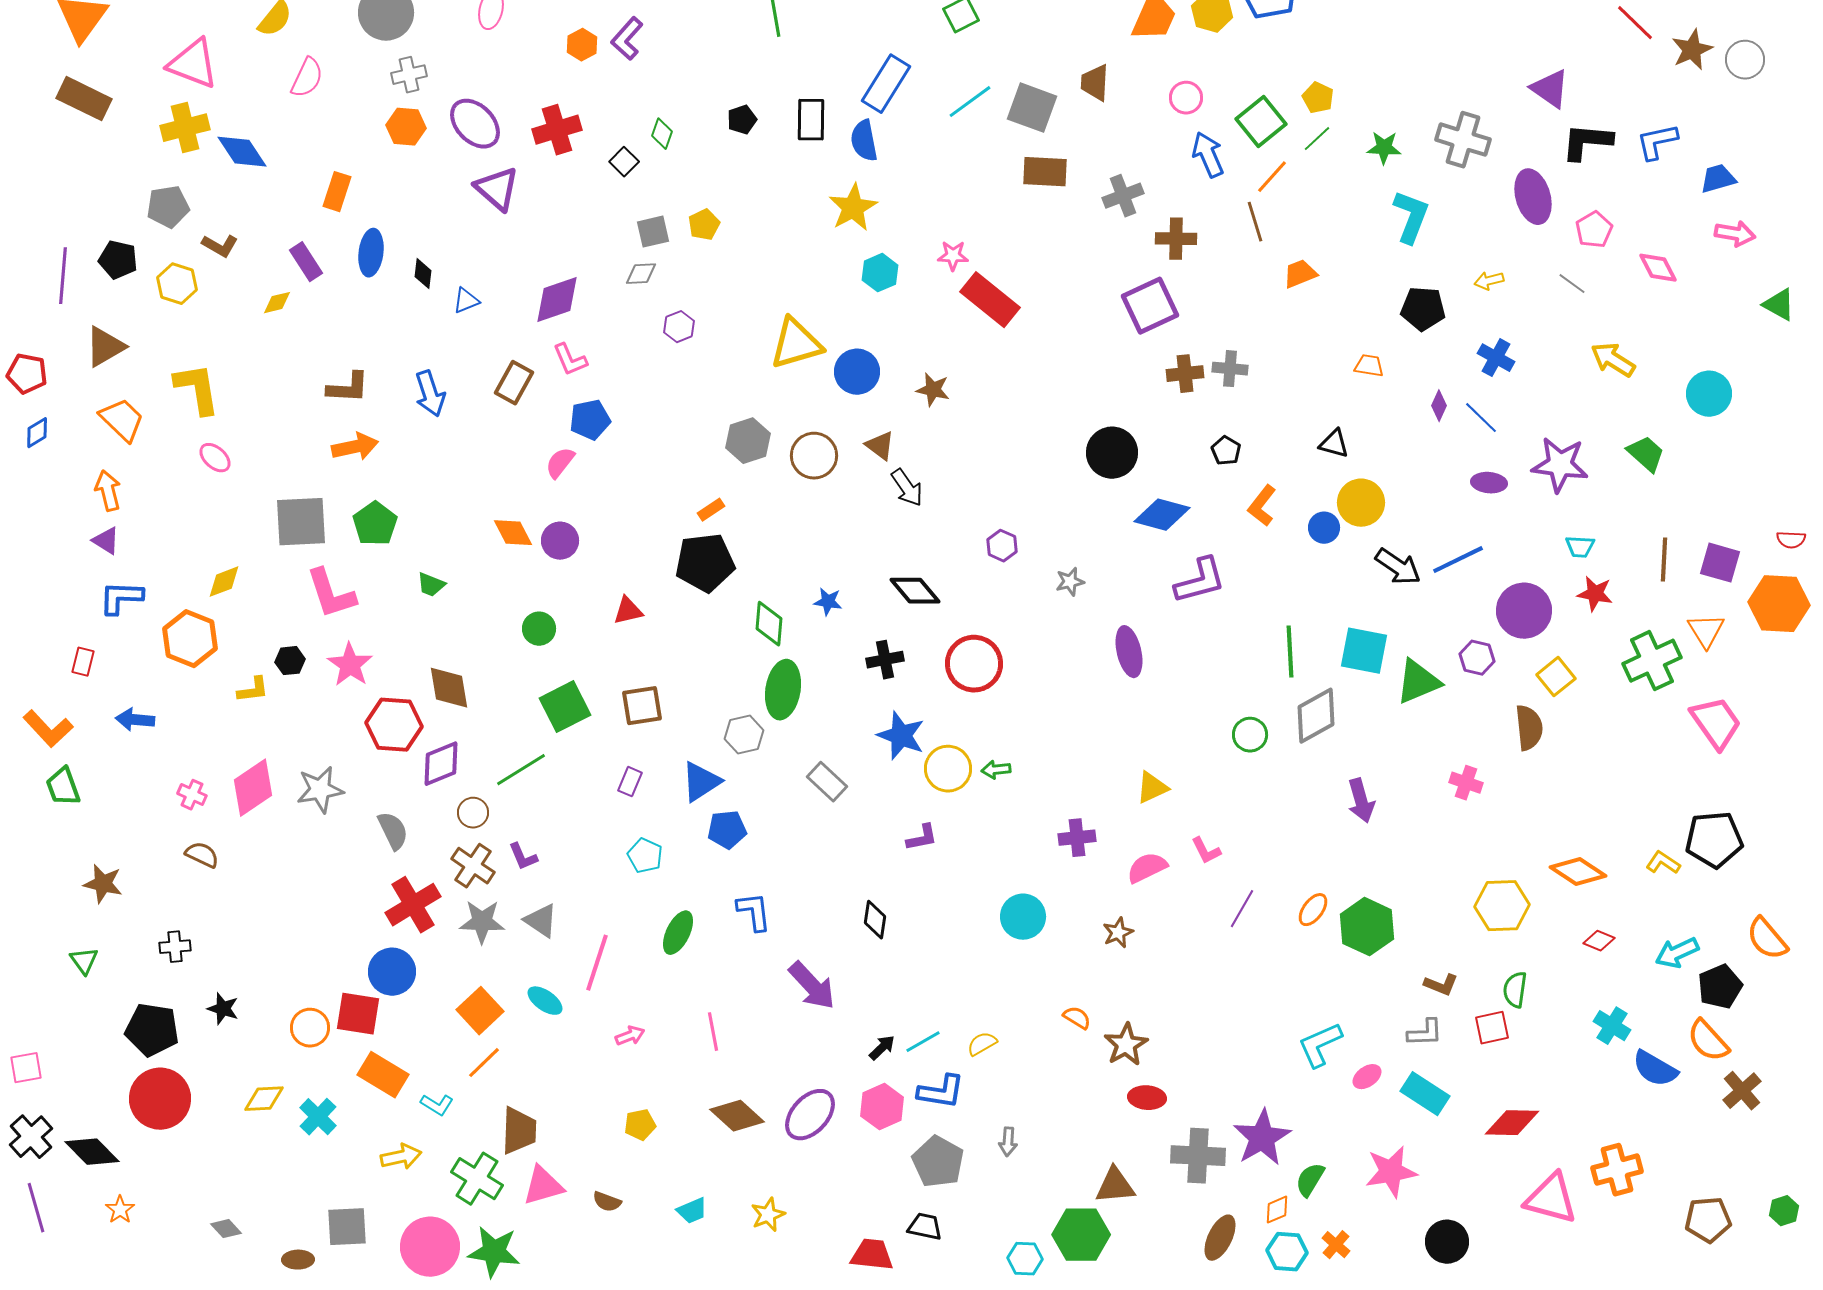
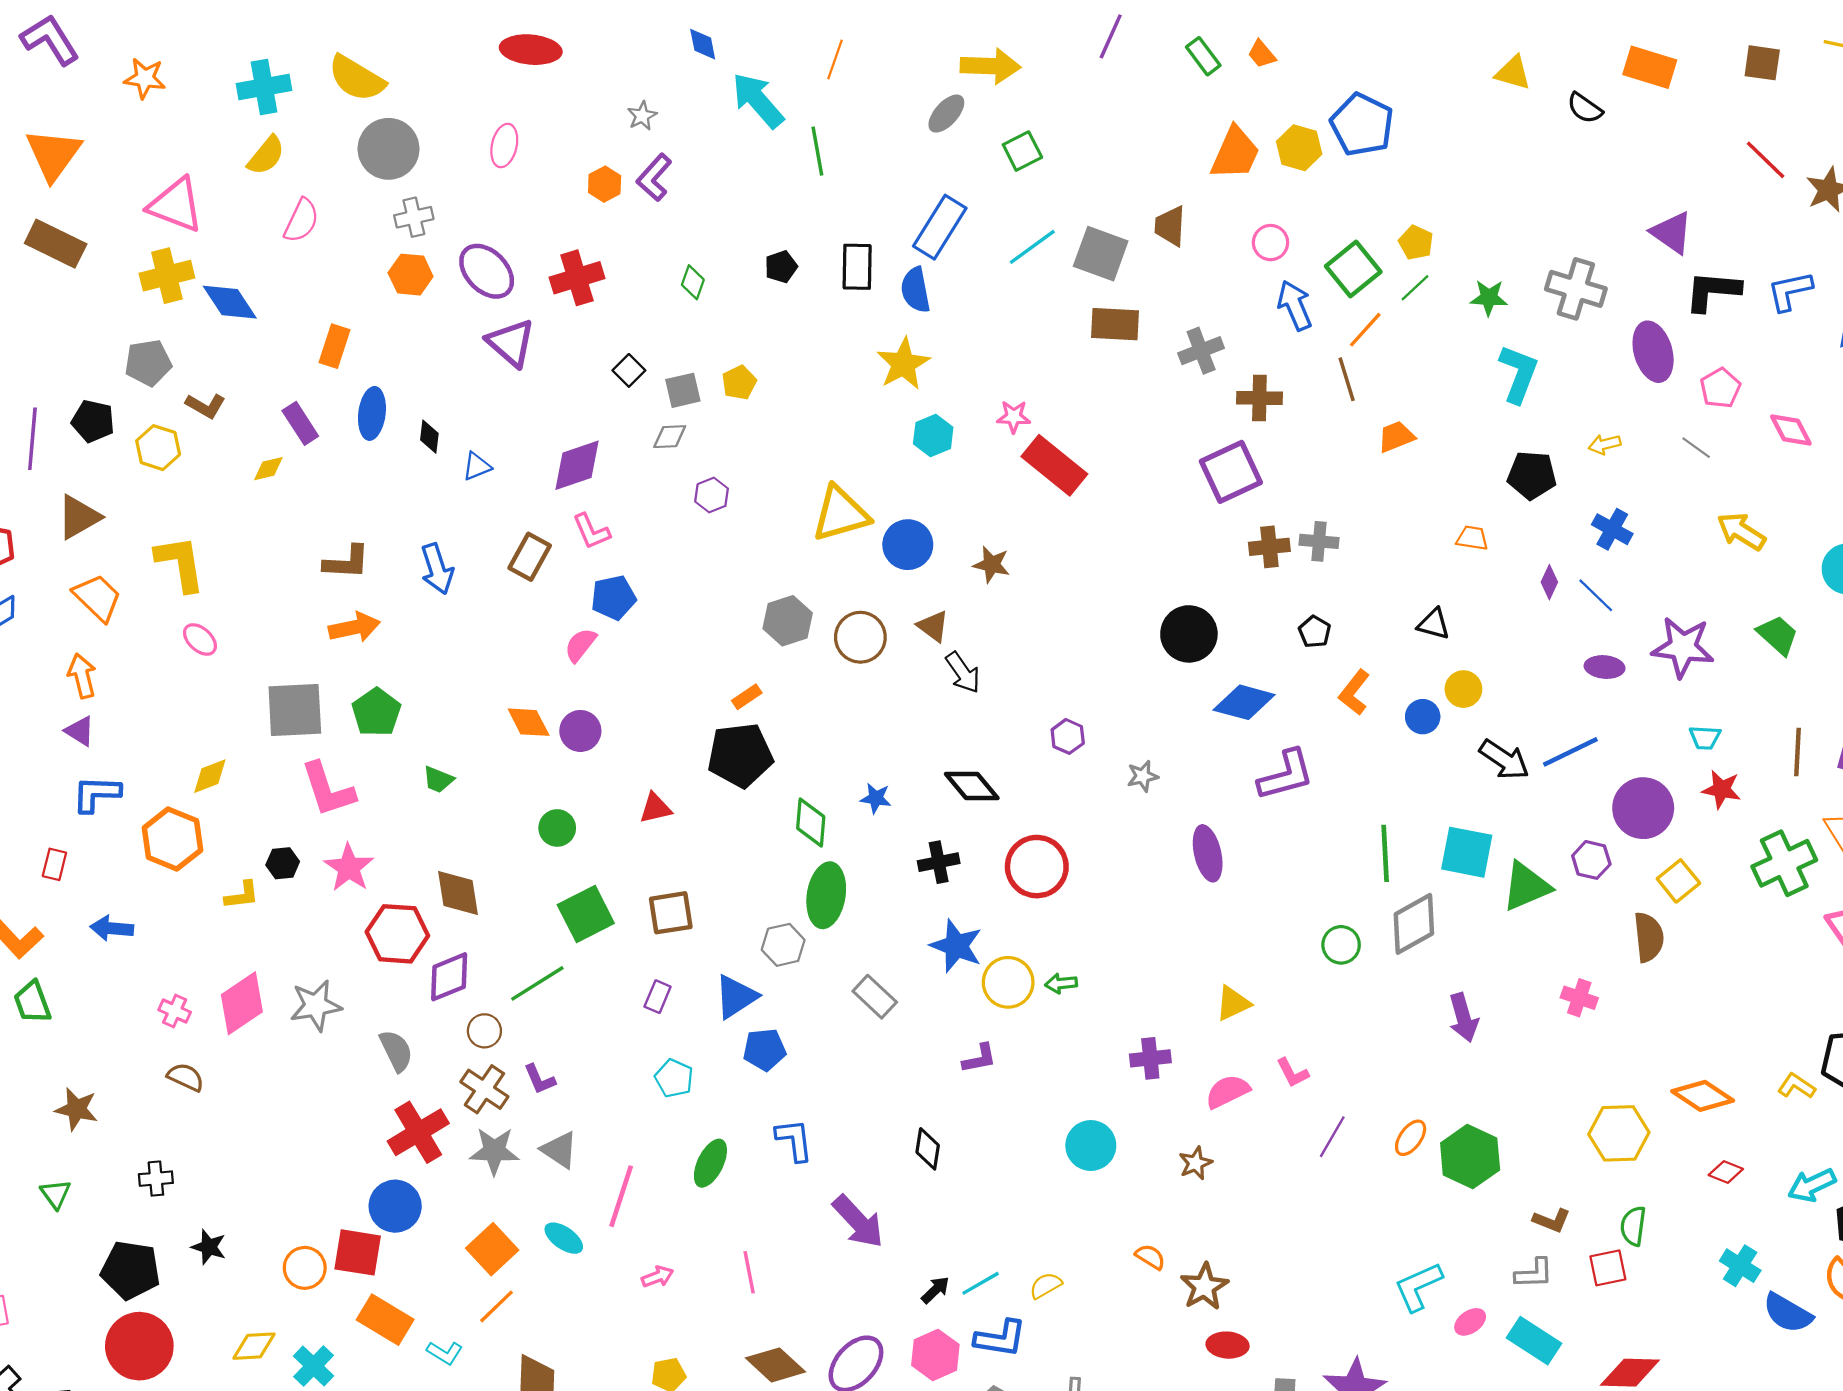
black square: (624, 162) -> (629, 370), moved
yellow circle: (1361, 503) -> (1463, 689), size x0.7

